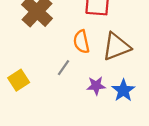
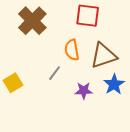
blue star: (123, 90) -> (114, 84), moved

